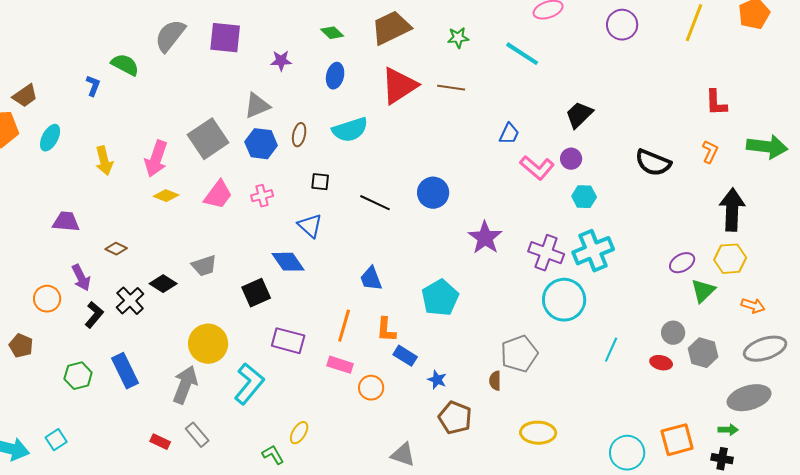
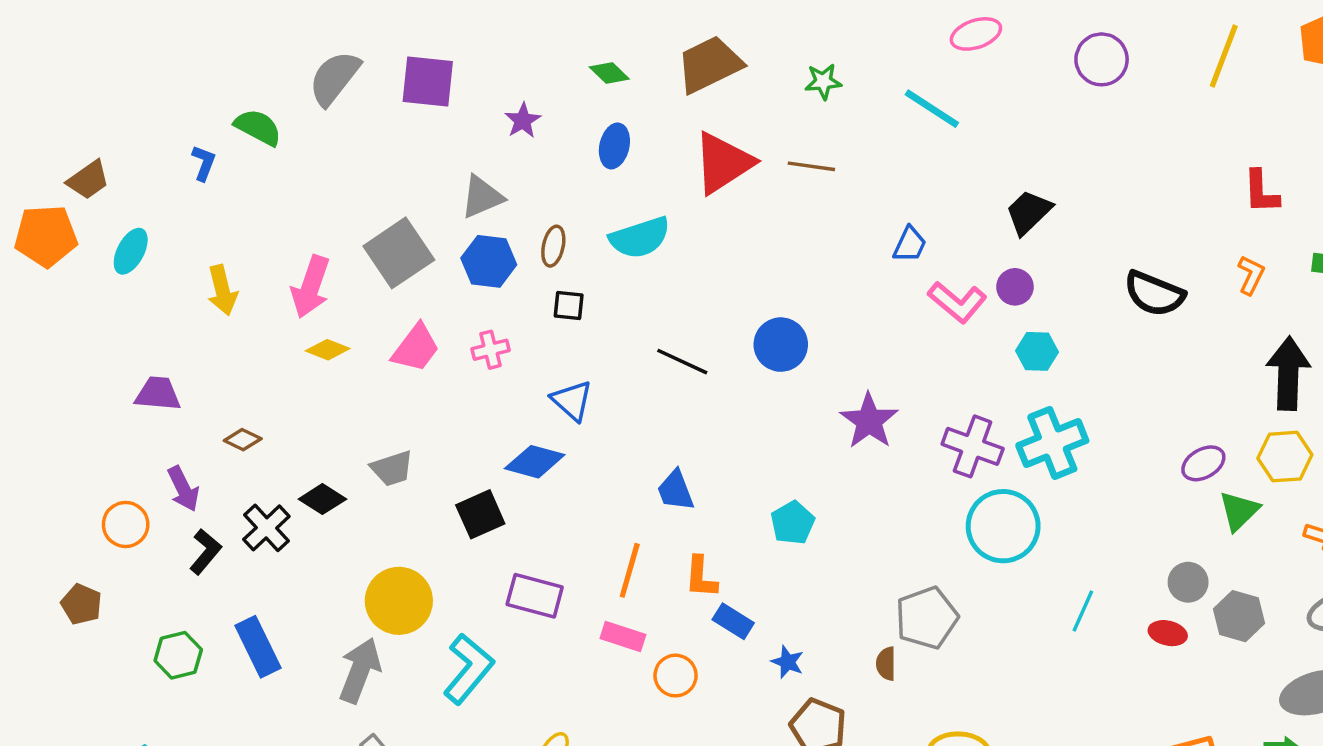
purple star: (281, 61) -> (523, 121), turned -30
black square: (320, 182) -> (569, 306), moved
blue diamond: (288, 262) -> (535, 462), turned -40
cyan pentagon: (440, 298) -> (793, 523), size x0.7

